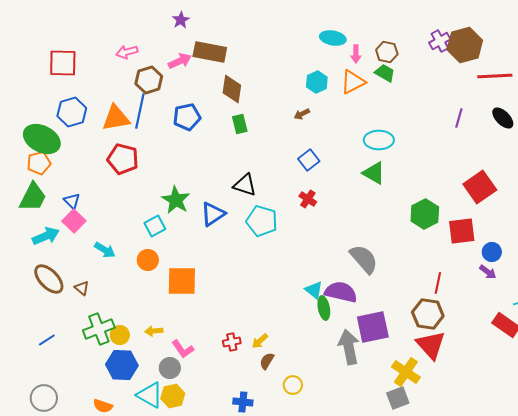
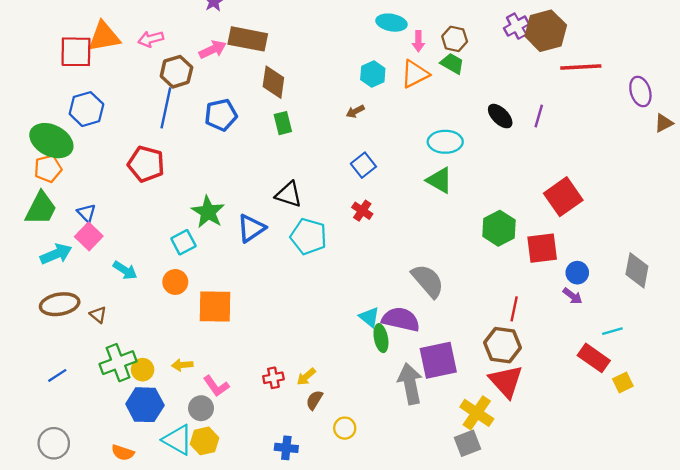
orange triangle: (116, 118) -> (104, 37), moved
black ellipse: (503, 118) -> (500, 116), moved
brown ellipse: (49, 279) -> (60, 304), turned -56

